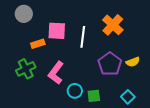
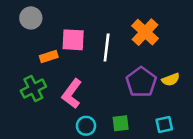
cyan circle: (75, 91) -> (86, 126), moved
cyan square: (128, 97) -> (164, 124), turned 32

